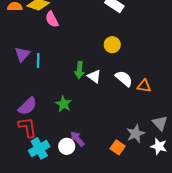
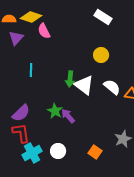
purple triangle: (22, 54) -> (16, 38), moved
white triangle: (94, 76) -> (84, 85), size x1.5
purple arrow: (77, 139) -> (68, 116), moved
orange square: (118, 147) -> (95, 152), moved

